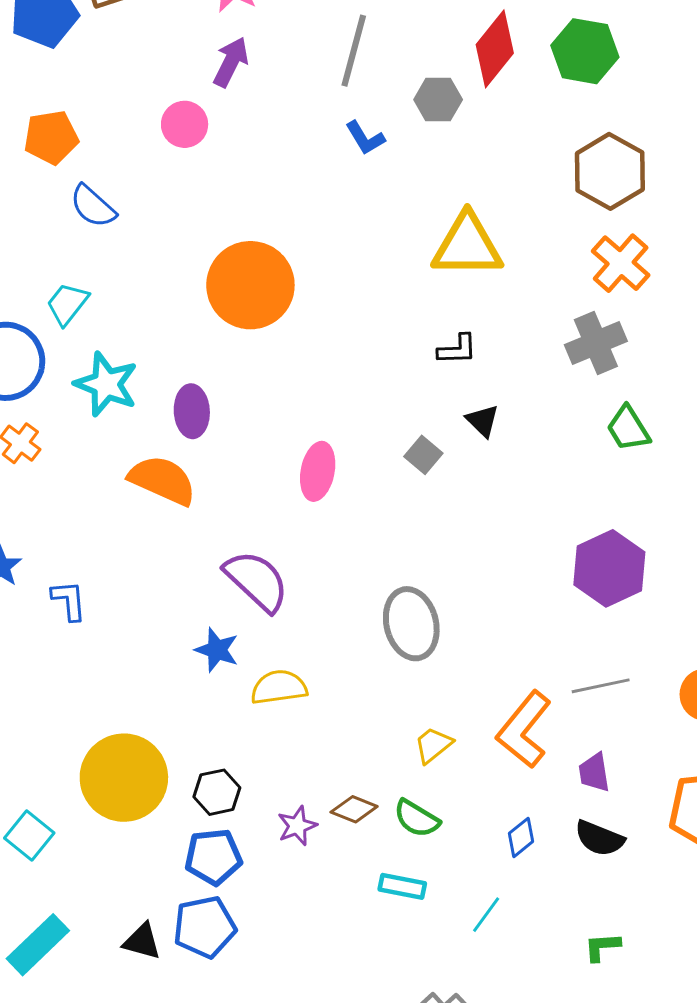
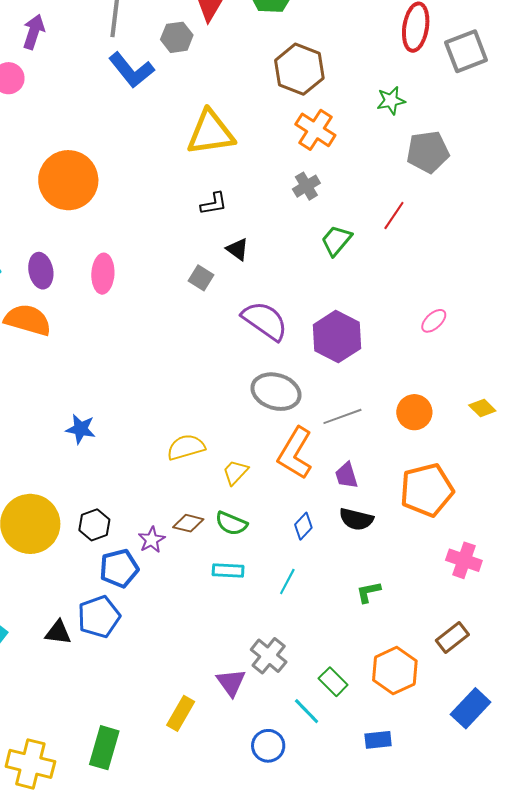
blue L-shape: (365, 138) -> (131, 70), size x1.6
gray cross: (596, 343) -> (306, 186), size x0.7
green trapezoid: (628, 429) -> (336, 241), turned 80
pink ellipse: (318, 471) -> (103, 274), moved
purple semicircle: (257, 581) -> (265, 321), moved
gray ellipse: (411, 624) -> (276, 392), moved, turned -51
yellow semicircle: (279, 687) -> (186, 447), moved
blue pentagon: (213, 857) -> (119, 568), moved

